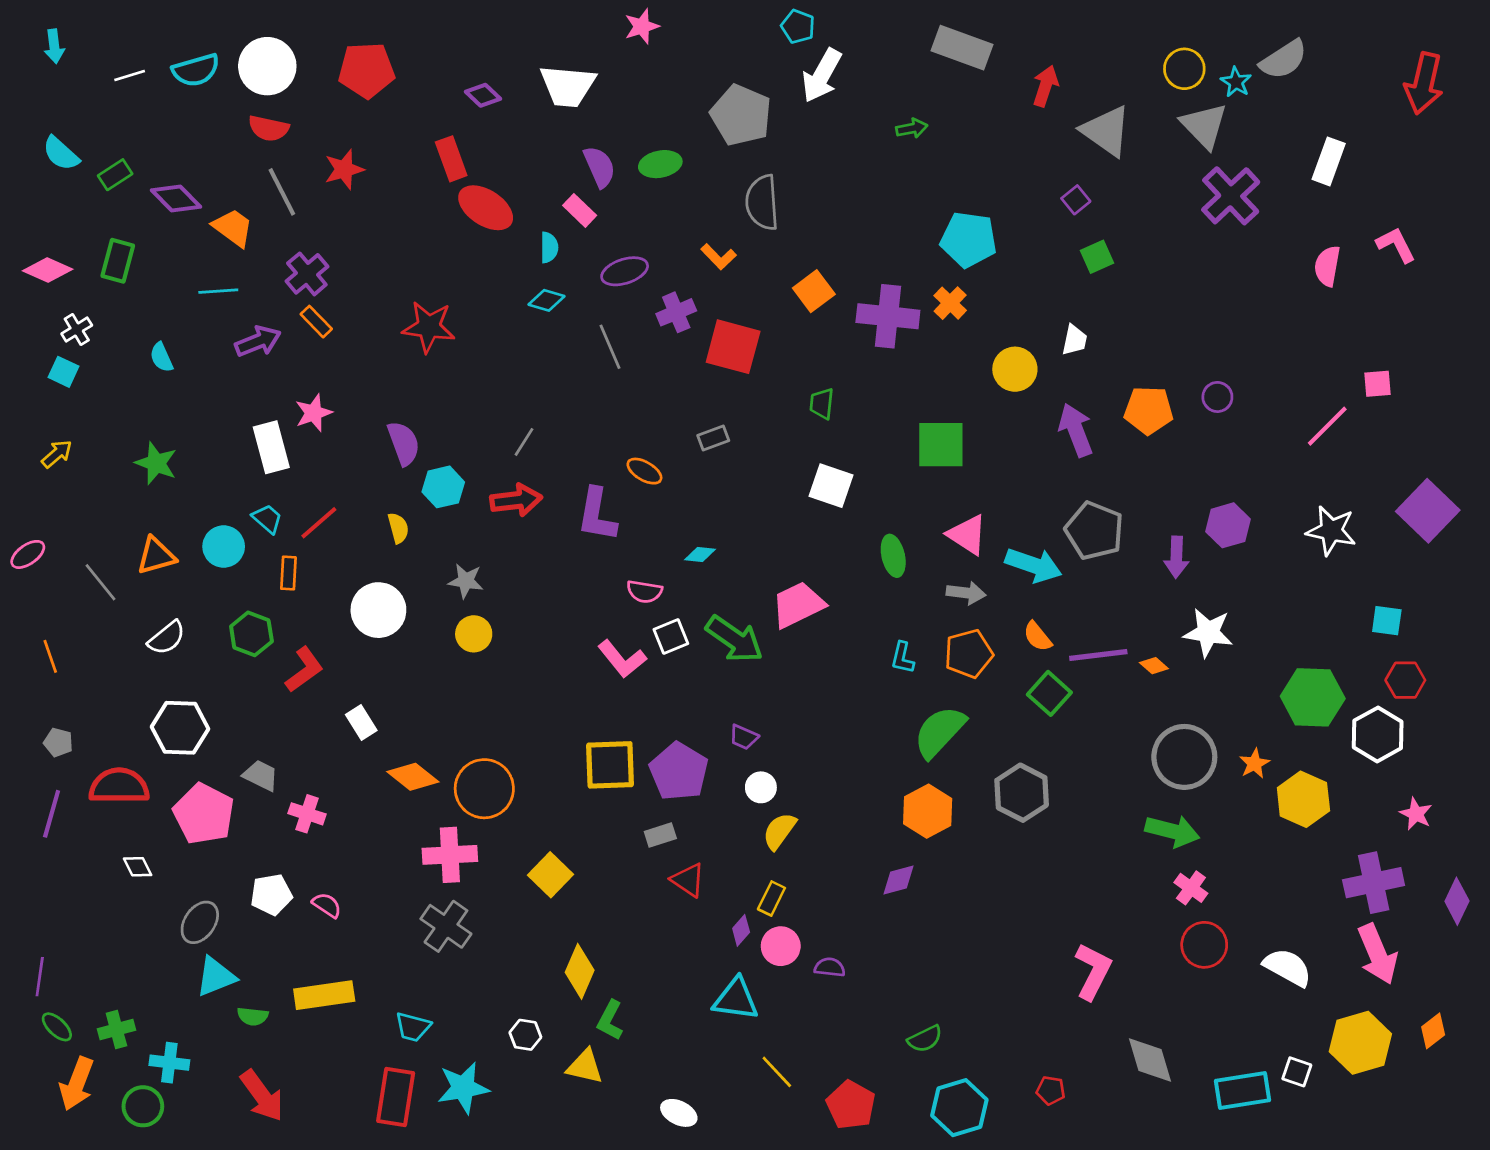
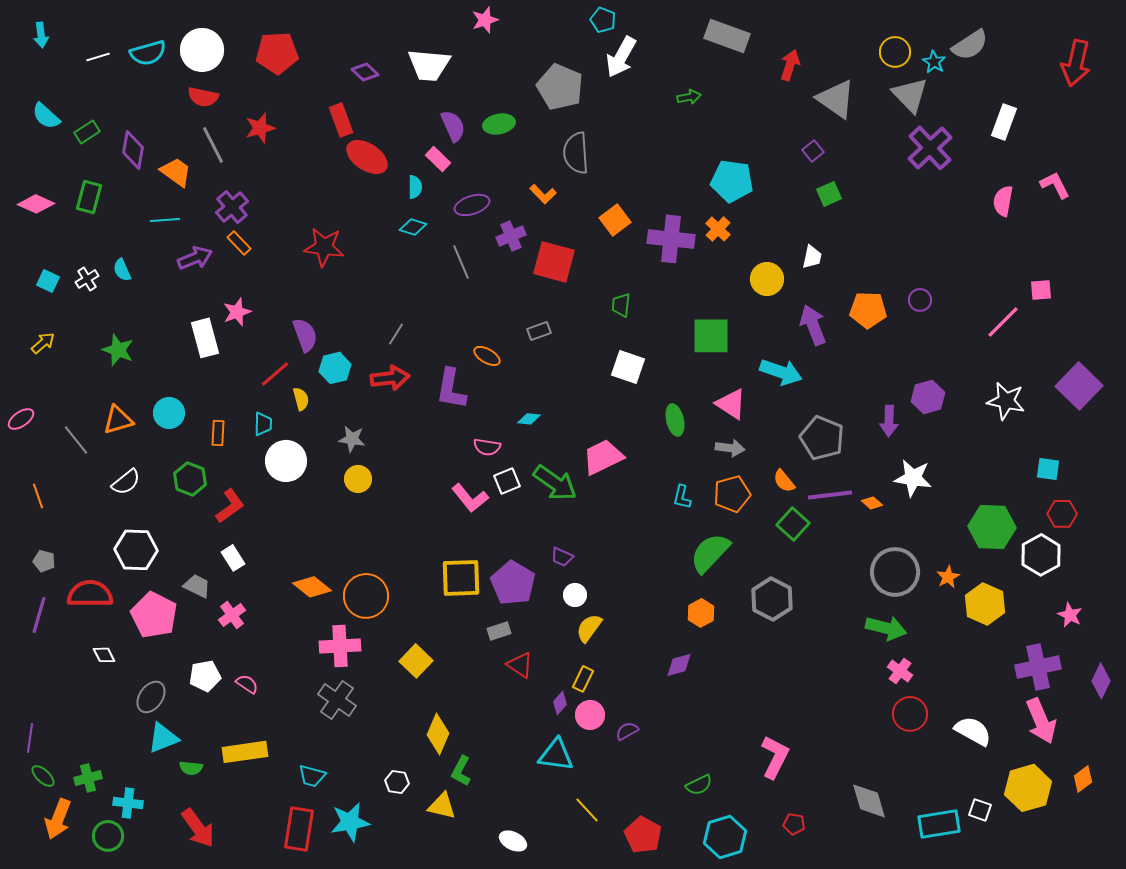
purple diamond: (176, 198) -> (133, 150), turned 54
white cross: (77, 330) -> (87, 279), moved
cyan trapezoid: (267, 519) -> (263, 424), moved, turned 50
red line: (319, 523) -> (275, 374), moved
gray pentagon: (1094, 531) -> (822, 438), moved
cyan arrow: (1033, 565) -> (781, 372), moved
white rectangle: (361, 723) -> (233, 558), moved
orange hexagon: (928, 811) -> (701, 613), size x0.7
pink cross: (307, 814) -> (232, 615), turned 36
purple semicircle: (830, 967) -> (627, 731), turned -35
pink L-shape: (1093, 971) -> (775, 757), moved

